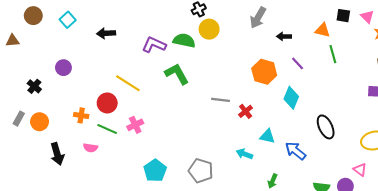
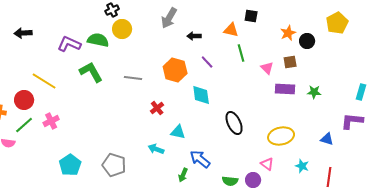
pink triangle: (367, 17) -> (267, 68), moved
cyan diamond: (291, 98) -> (201, 95), turned -30
gray line: (221, 100) -> (133, 78), moved
green line: (107, 129) -> (24, 125), turned -66
blue arrow: (295, 151) -> (200, 159), moved

